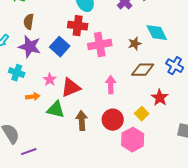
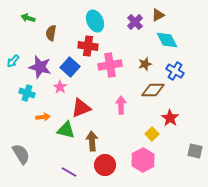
brown semicircle: (29, 22) -> (51, 33), moved
cyan diamond: (157, 33) -> (167, 40), moved
blue cross: (175, 66) -> (175, 71), moved
pink star: (50, 80) -> (60, 87), moved
red circle: (113, 120) -> (105, 165), moved
purple line: (29, 152) -> (69, 172), moved, turned 49

